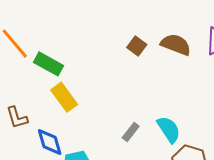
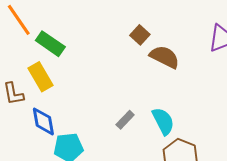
brown semicircle: (176, 45) -> (165, 57), moved
yellow rectangle: (64, 97) -> (40, 77), moved

